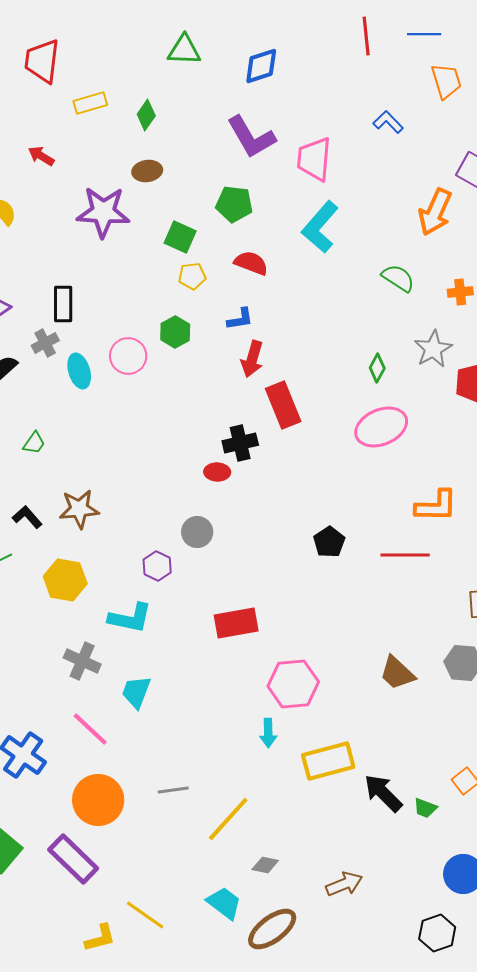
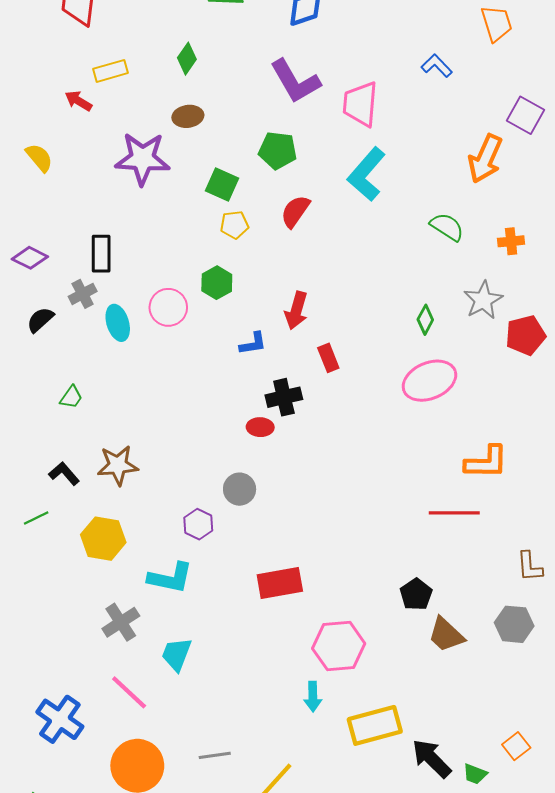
yellow rectangle: (90, 103) -> (110, 71), moved
red semicircle: (251, 263) -> (295, 211), turned -76
blue L-shape: (240, 319) -> (253, 343), moved
red rectangle: (283, 405) -> (328, 358), size x0.6
black pentagon: (329, 542) -> (416, 594), moved
gray cross: (82, 661) -> (121, 622), turned 33

